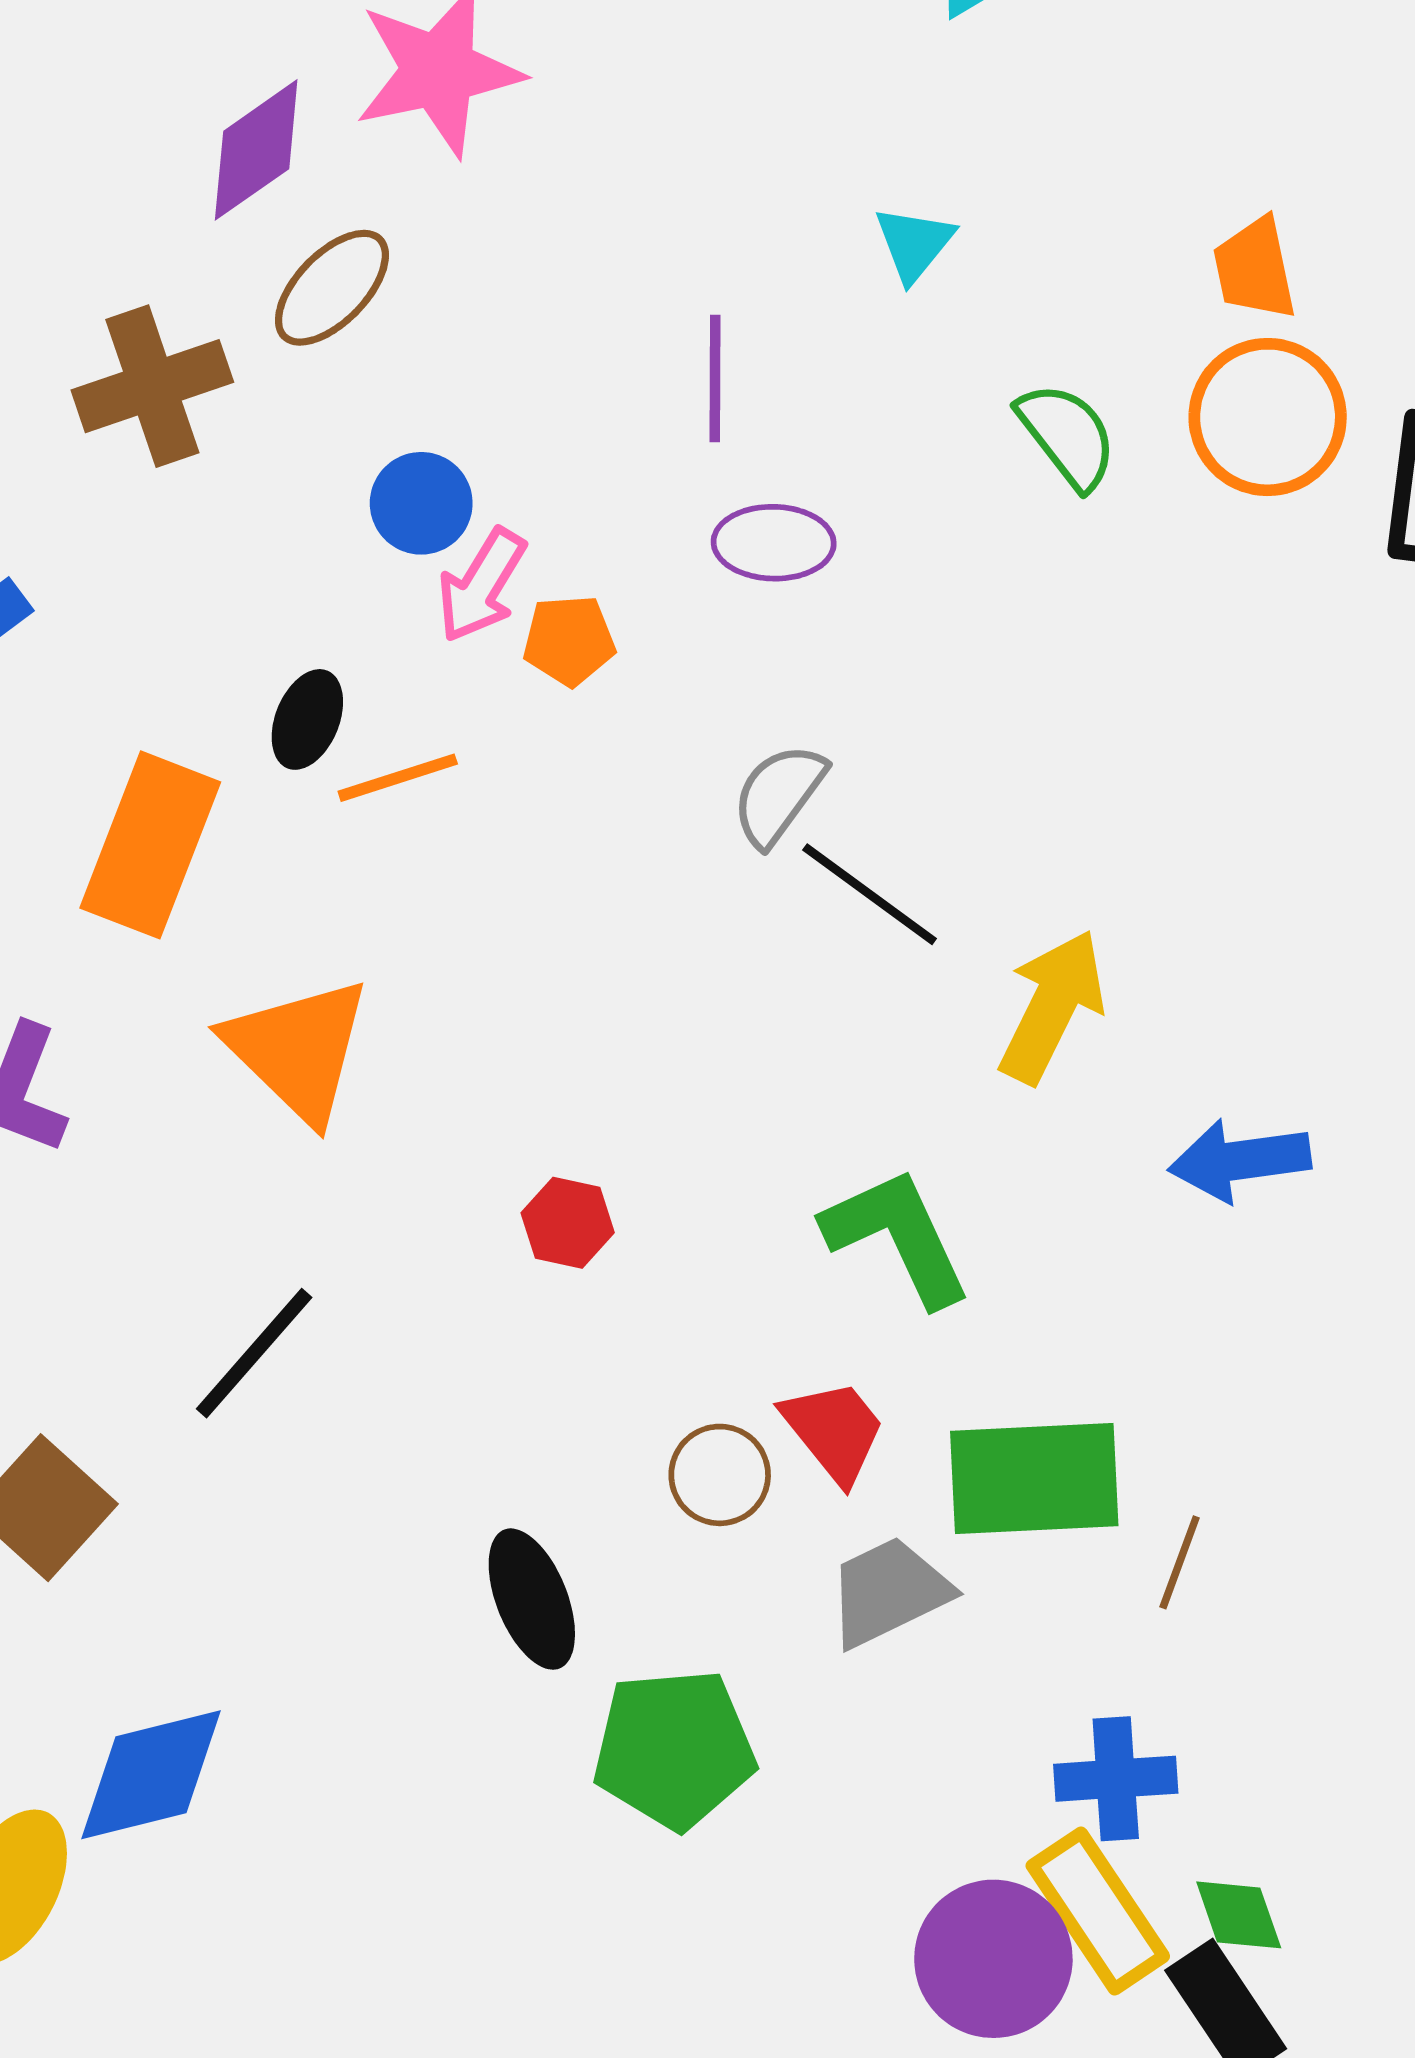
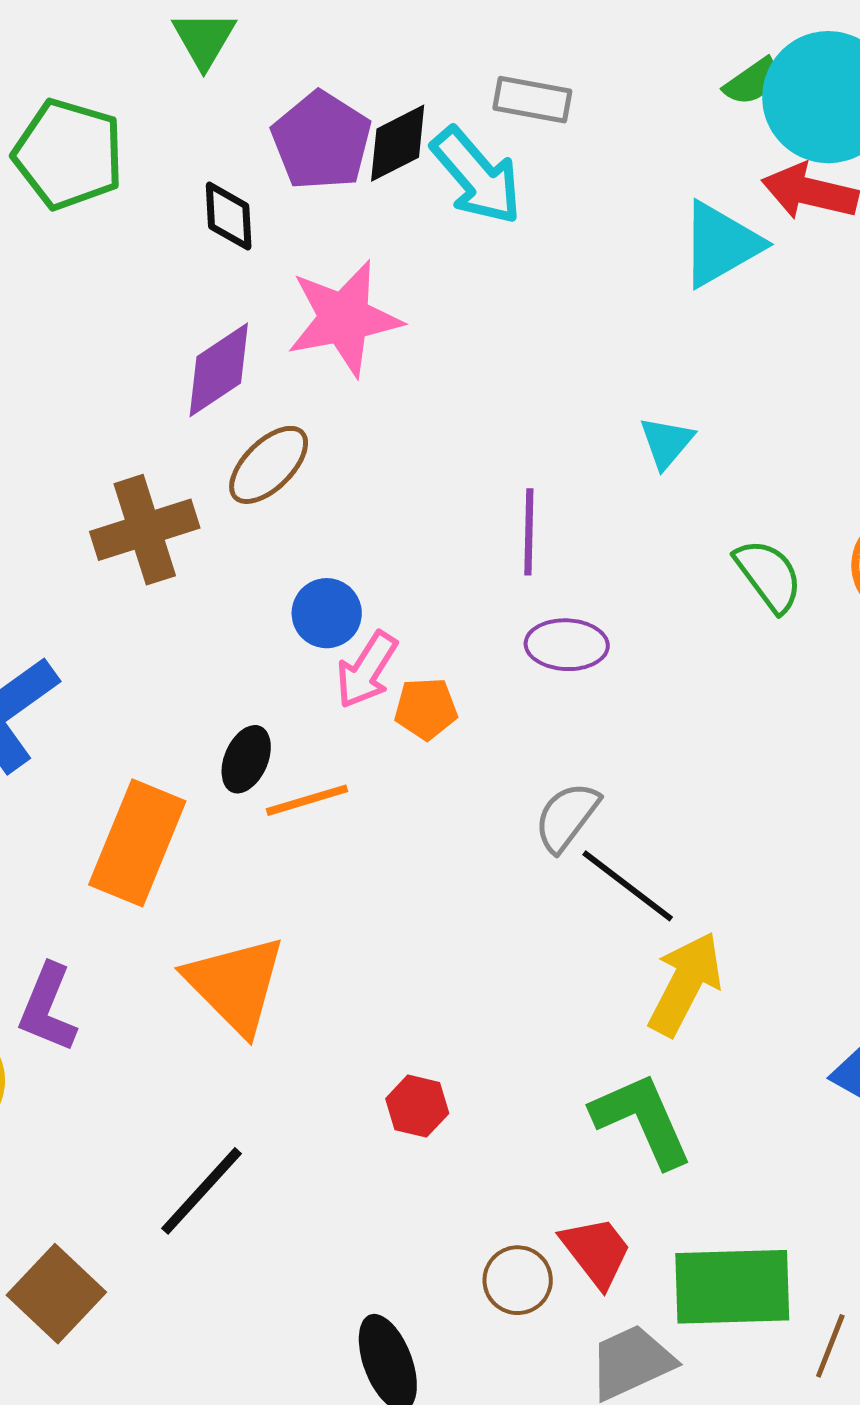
yellow arrow: (1052, 1006) -> (685, 984), moved

